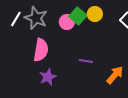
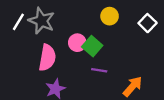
green square: (78, 16) -> (92, 46), moved
pink circle: (67, 22) -> (77, 43), moved

